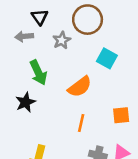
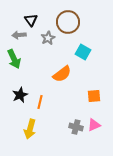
green arrow: (38, 73) -> (14, 59), moved
black star: (25, 102) -> (20, 95), moved
orange line: (81, 123) -> (40, 102), moved

